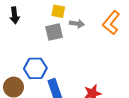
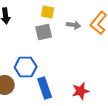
gray arrow: (77, 24) -> (74, 25), moved

